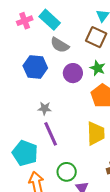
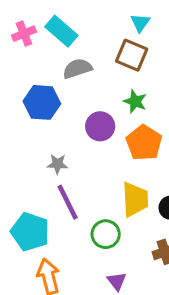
gray semicircle: (60, 45) -> (77, 69), turned 132
purple circle: (73, 73) -> (100, 126), moved
green circle: (67, 172) -> (106, 234), moved

